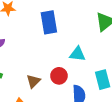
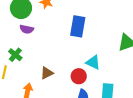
red circle: (59, 76) -> (79, 76), moved

